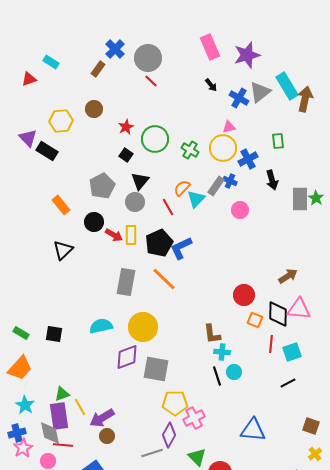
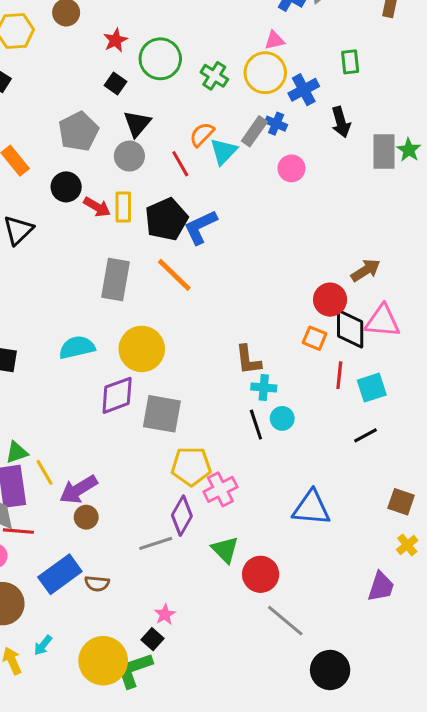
red circle: (244, 295) -> (330, 300), moved

